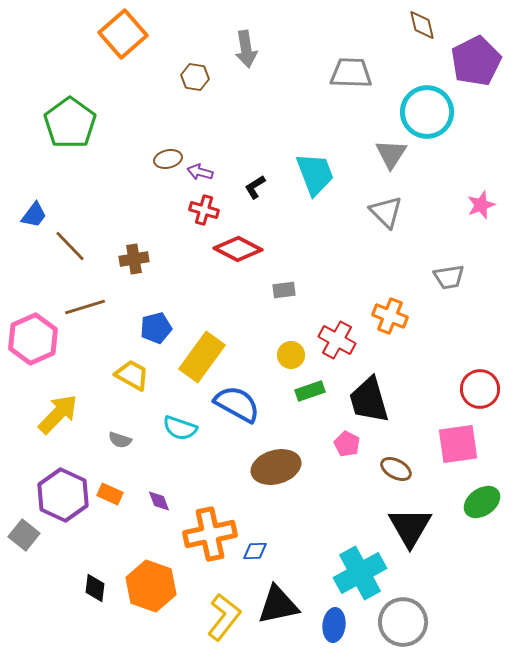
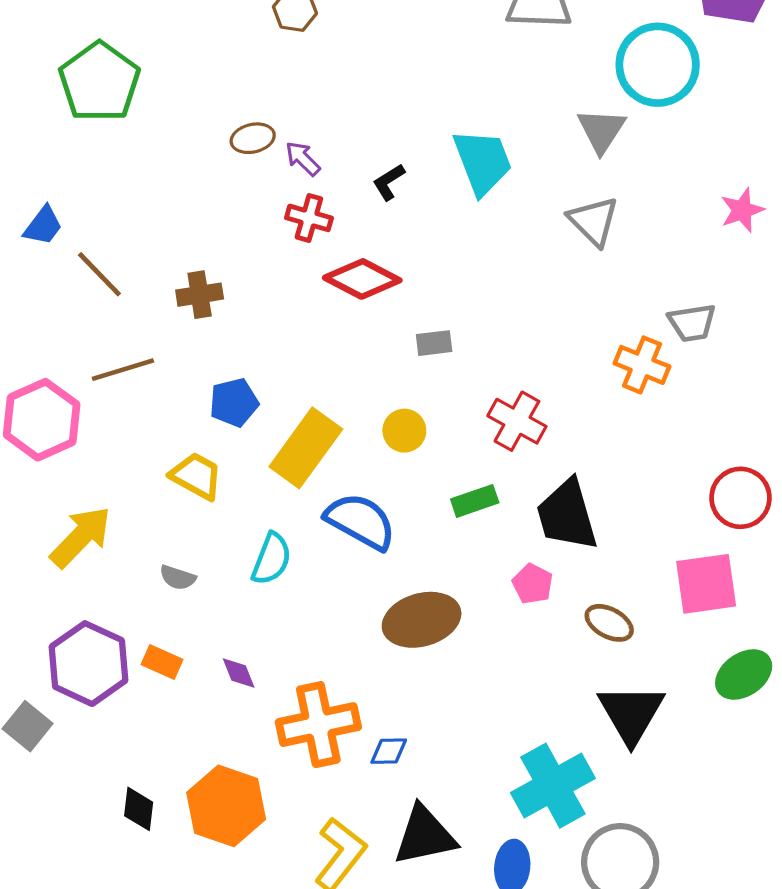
purple arrow: (200, 172) -> (303, 159), turned 30
orange cross: (390, 316) -> (642, 365), moved
yellow circle: (291, 355) -> (404, 431), moved
cyan semicircle: (180, 428) -> (271, 559), turned -88

